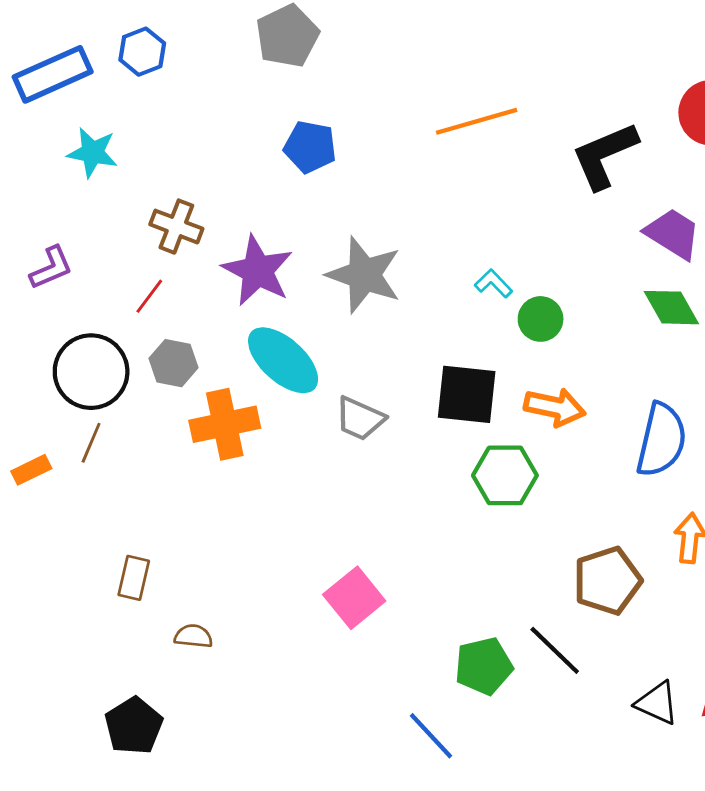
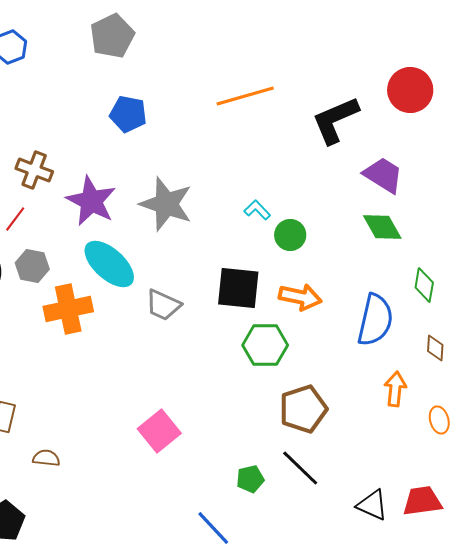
brown pentagon: (607, 581) -> (303, 409), moved
green pentagon: (484, 666) -> (250, 479), size x0.7

